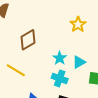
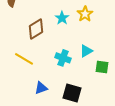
cyan star: (60, 58) -> (62, 18), moved
cyan cross: (60, 78) -> (63, 58), moved

